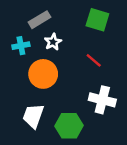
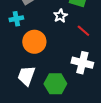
white star: (53, 42) -> (60, 16), moved
red line: (94, 60) -> (83, 31), moved

